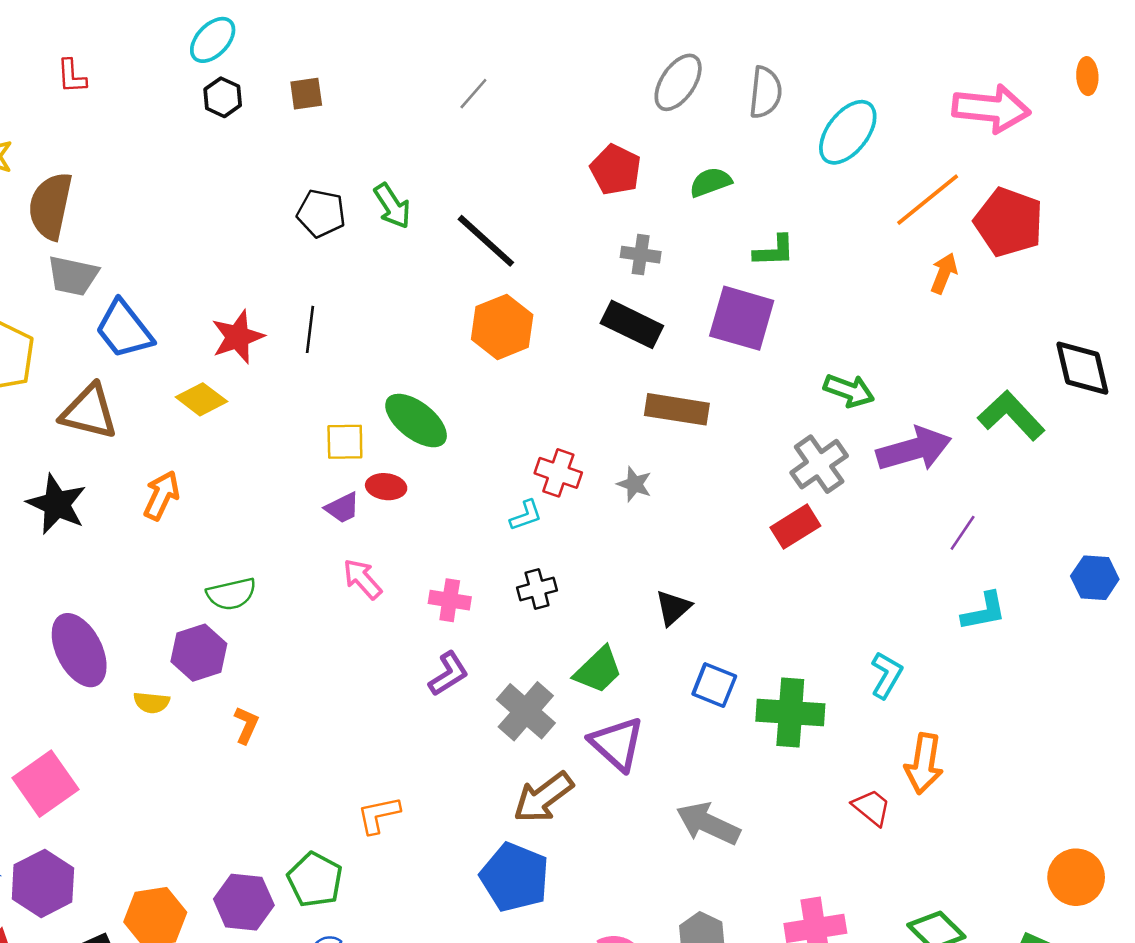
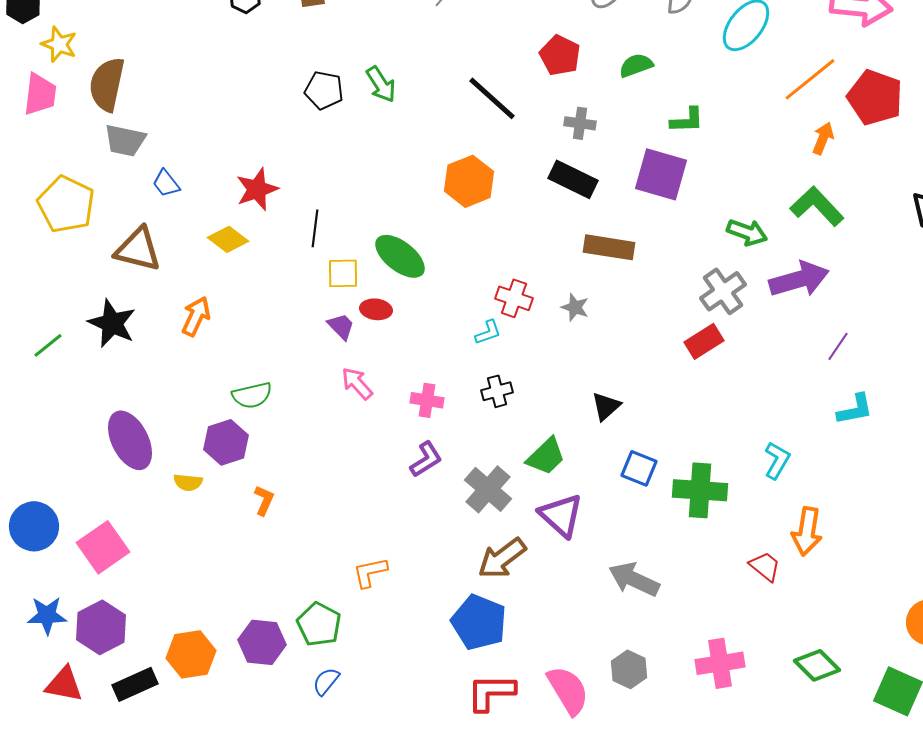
black line: (486, 241) -> (492, 98), moved
blue trapezoid: (124, 329) -> (166, 183), size x0.6
black line: (310, 329) -> (315, 228), moved
green L-shape: (1011, 416) -> (817, 206), moved
purple trapezoid: (342, 508) -> (341, 326), turned -108

